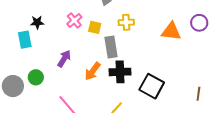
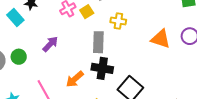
yellow square: (95, 27) -> (87, 12), moved, turned 32
cyan rectangle: (25, 40) -> (15, 18), turned -42
orange arrow: (93, 71) -> (75, 79), moved

